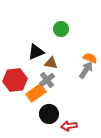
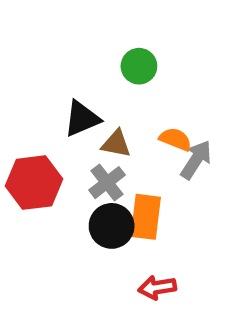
orange semicircle: (90, 58) -> (175, 139), moved
orange rectangle: (36, 93) -> (146, 217), moved, turned -48
black circle: (49, 114) -> (112, 226), moved

